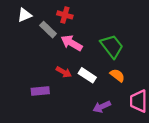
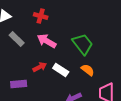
gray rectangle: (48, 30) -> (17, 39), moved
red arrow: (64, 72) -> (40, 67), turned -56

